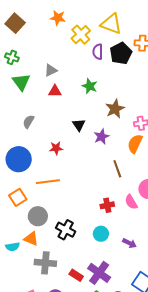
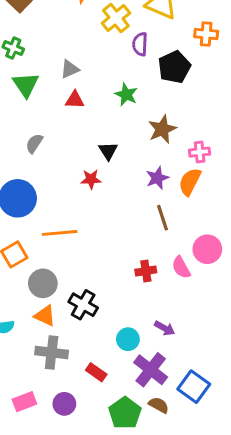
black pentagon: (121, 53) -> (174, 67), moved
purple star: (101, 137) -> (157, 178), moved
red star: (56, 148) -> (91, 179), moved
cyan circle: (101, 234) -> (128, 339), moved
orange triangle: (31, 239) -> (45, 316), moved
purple arrow: (129, 243) -> (165, 328), moved
purple cross: (99, 273) -> (151, 370), moved

